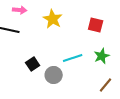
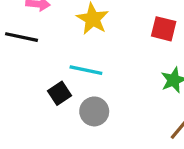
cyan line: (73, 58) -> (86, 70), moved, turned 30

